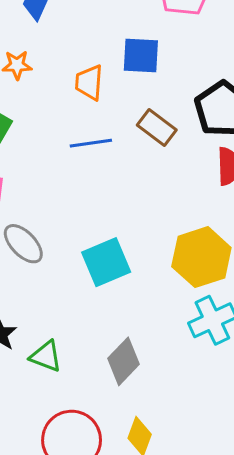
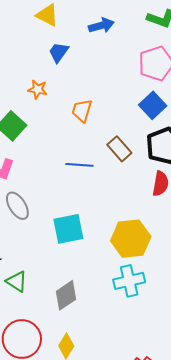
blue square: (141, 56) -> (153, 105), moved, turned 32
blue line: (91, 143) -> (79, 165), moved

